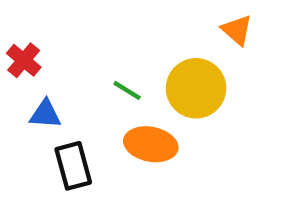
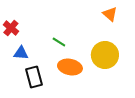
yellow circle: (196, 88) -> (105, 55), moved

